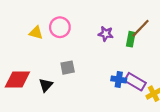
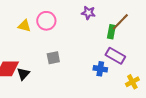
purple star: (106, 34) -> (88, 13), moved
purple rectangle: (135, 82) -> (115, 56), moved
black triangle: (46, 85) -> (23, 74), moved

